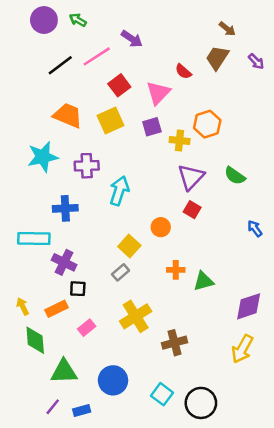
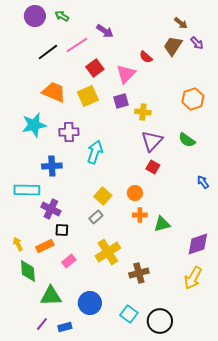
purple arrow: (256, 61) -> (197, 43), moved
orange hexagon: (207, 124) -> (193, 99), moved
orange circle: (161, 227) -> (135, 193), moved

